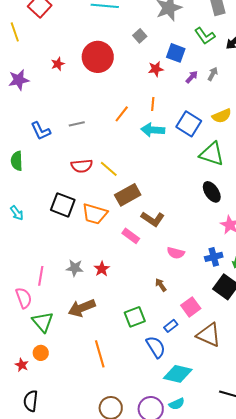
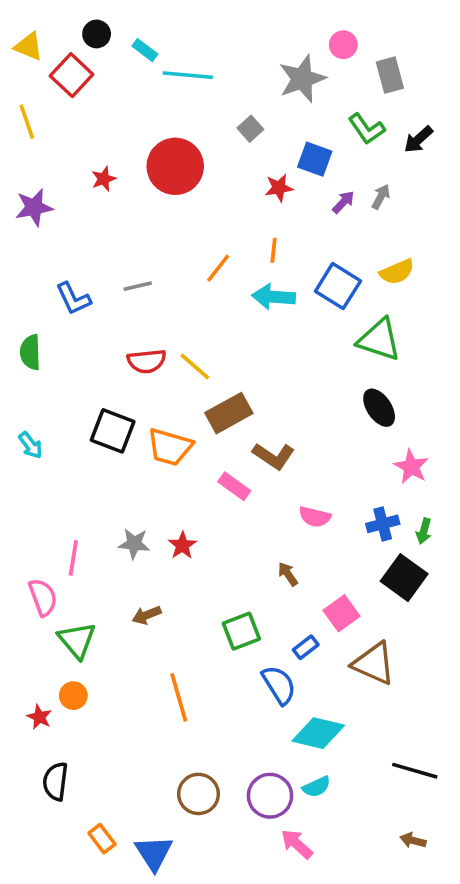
brown arrow: (82, 308) -> (147, 615), size x0.6

